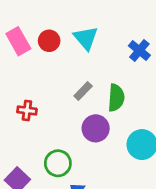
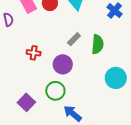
purple circle: (96, 128) -> (63, 64), moved

